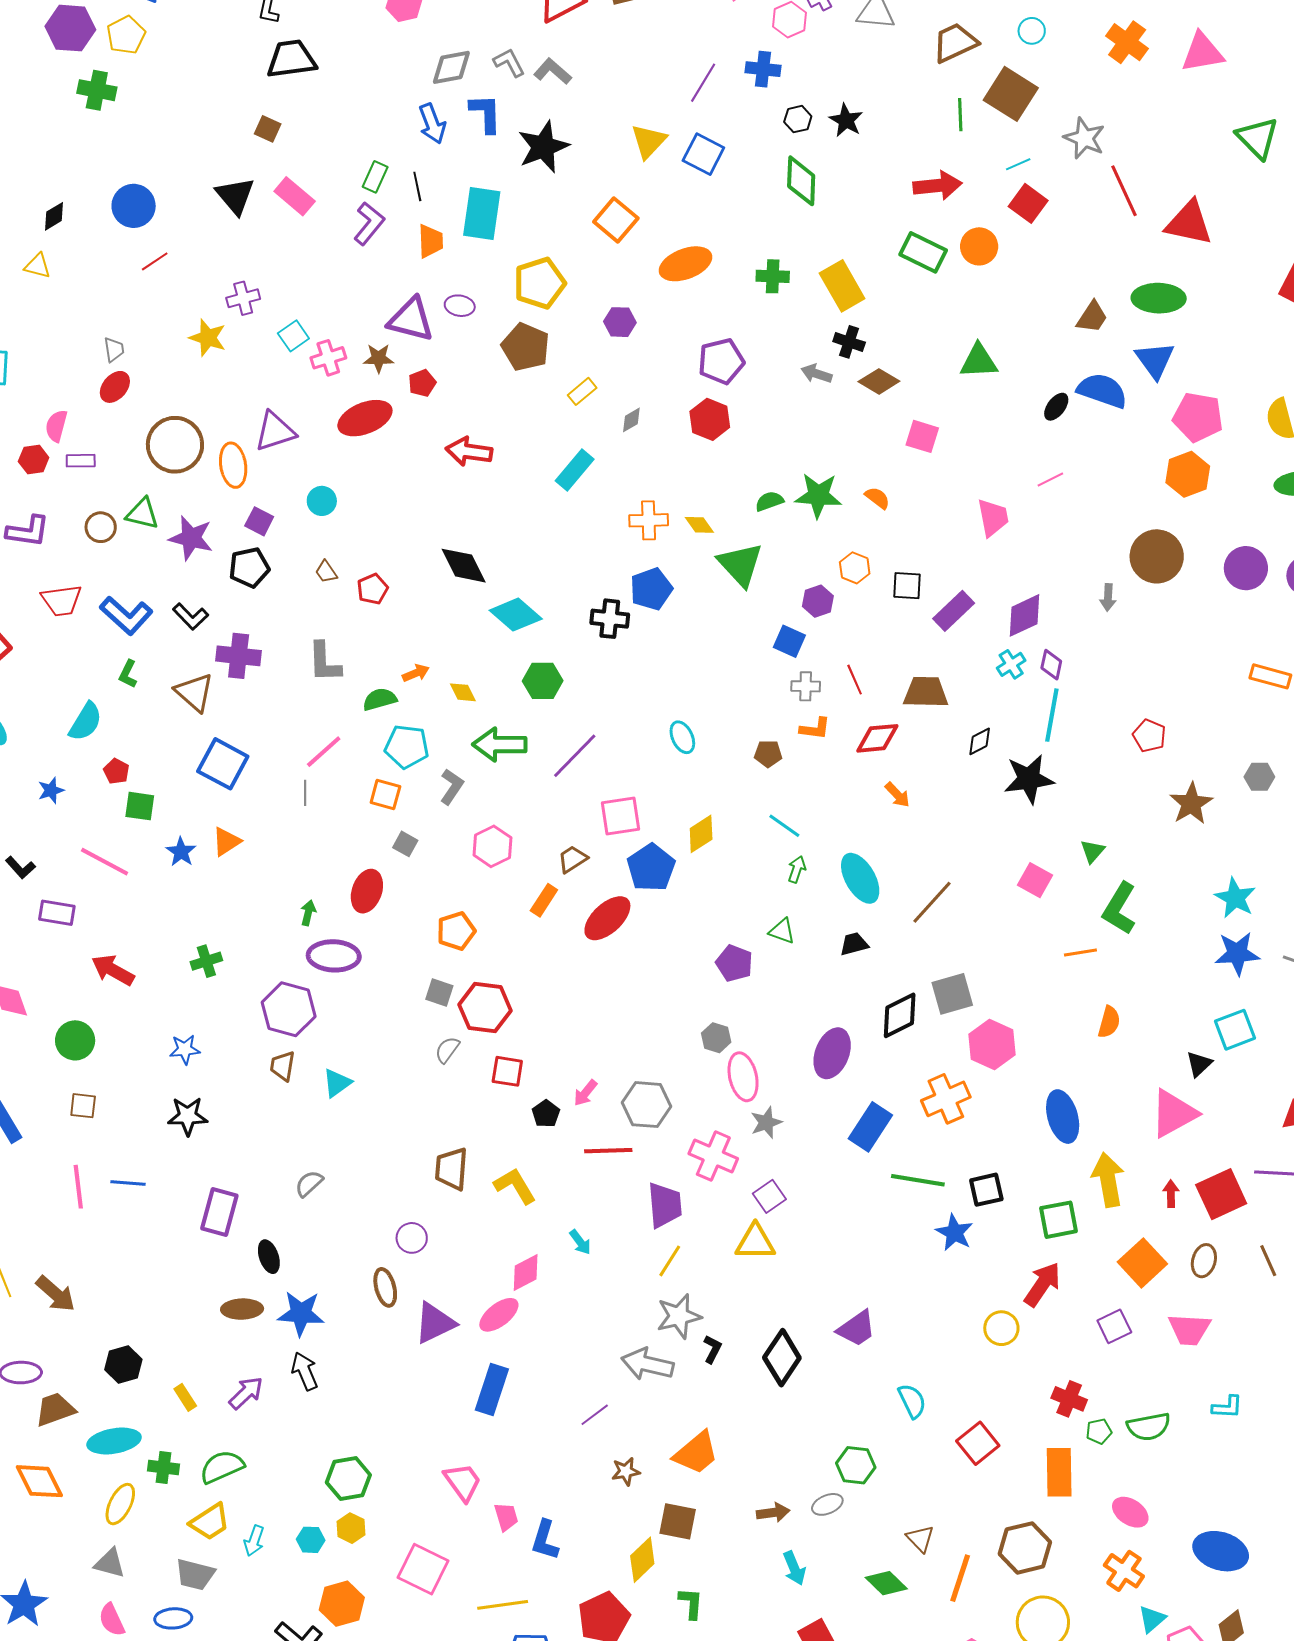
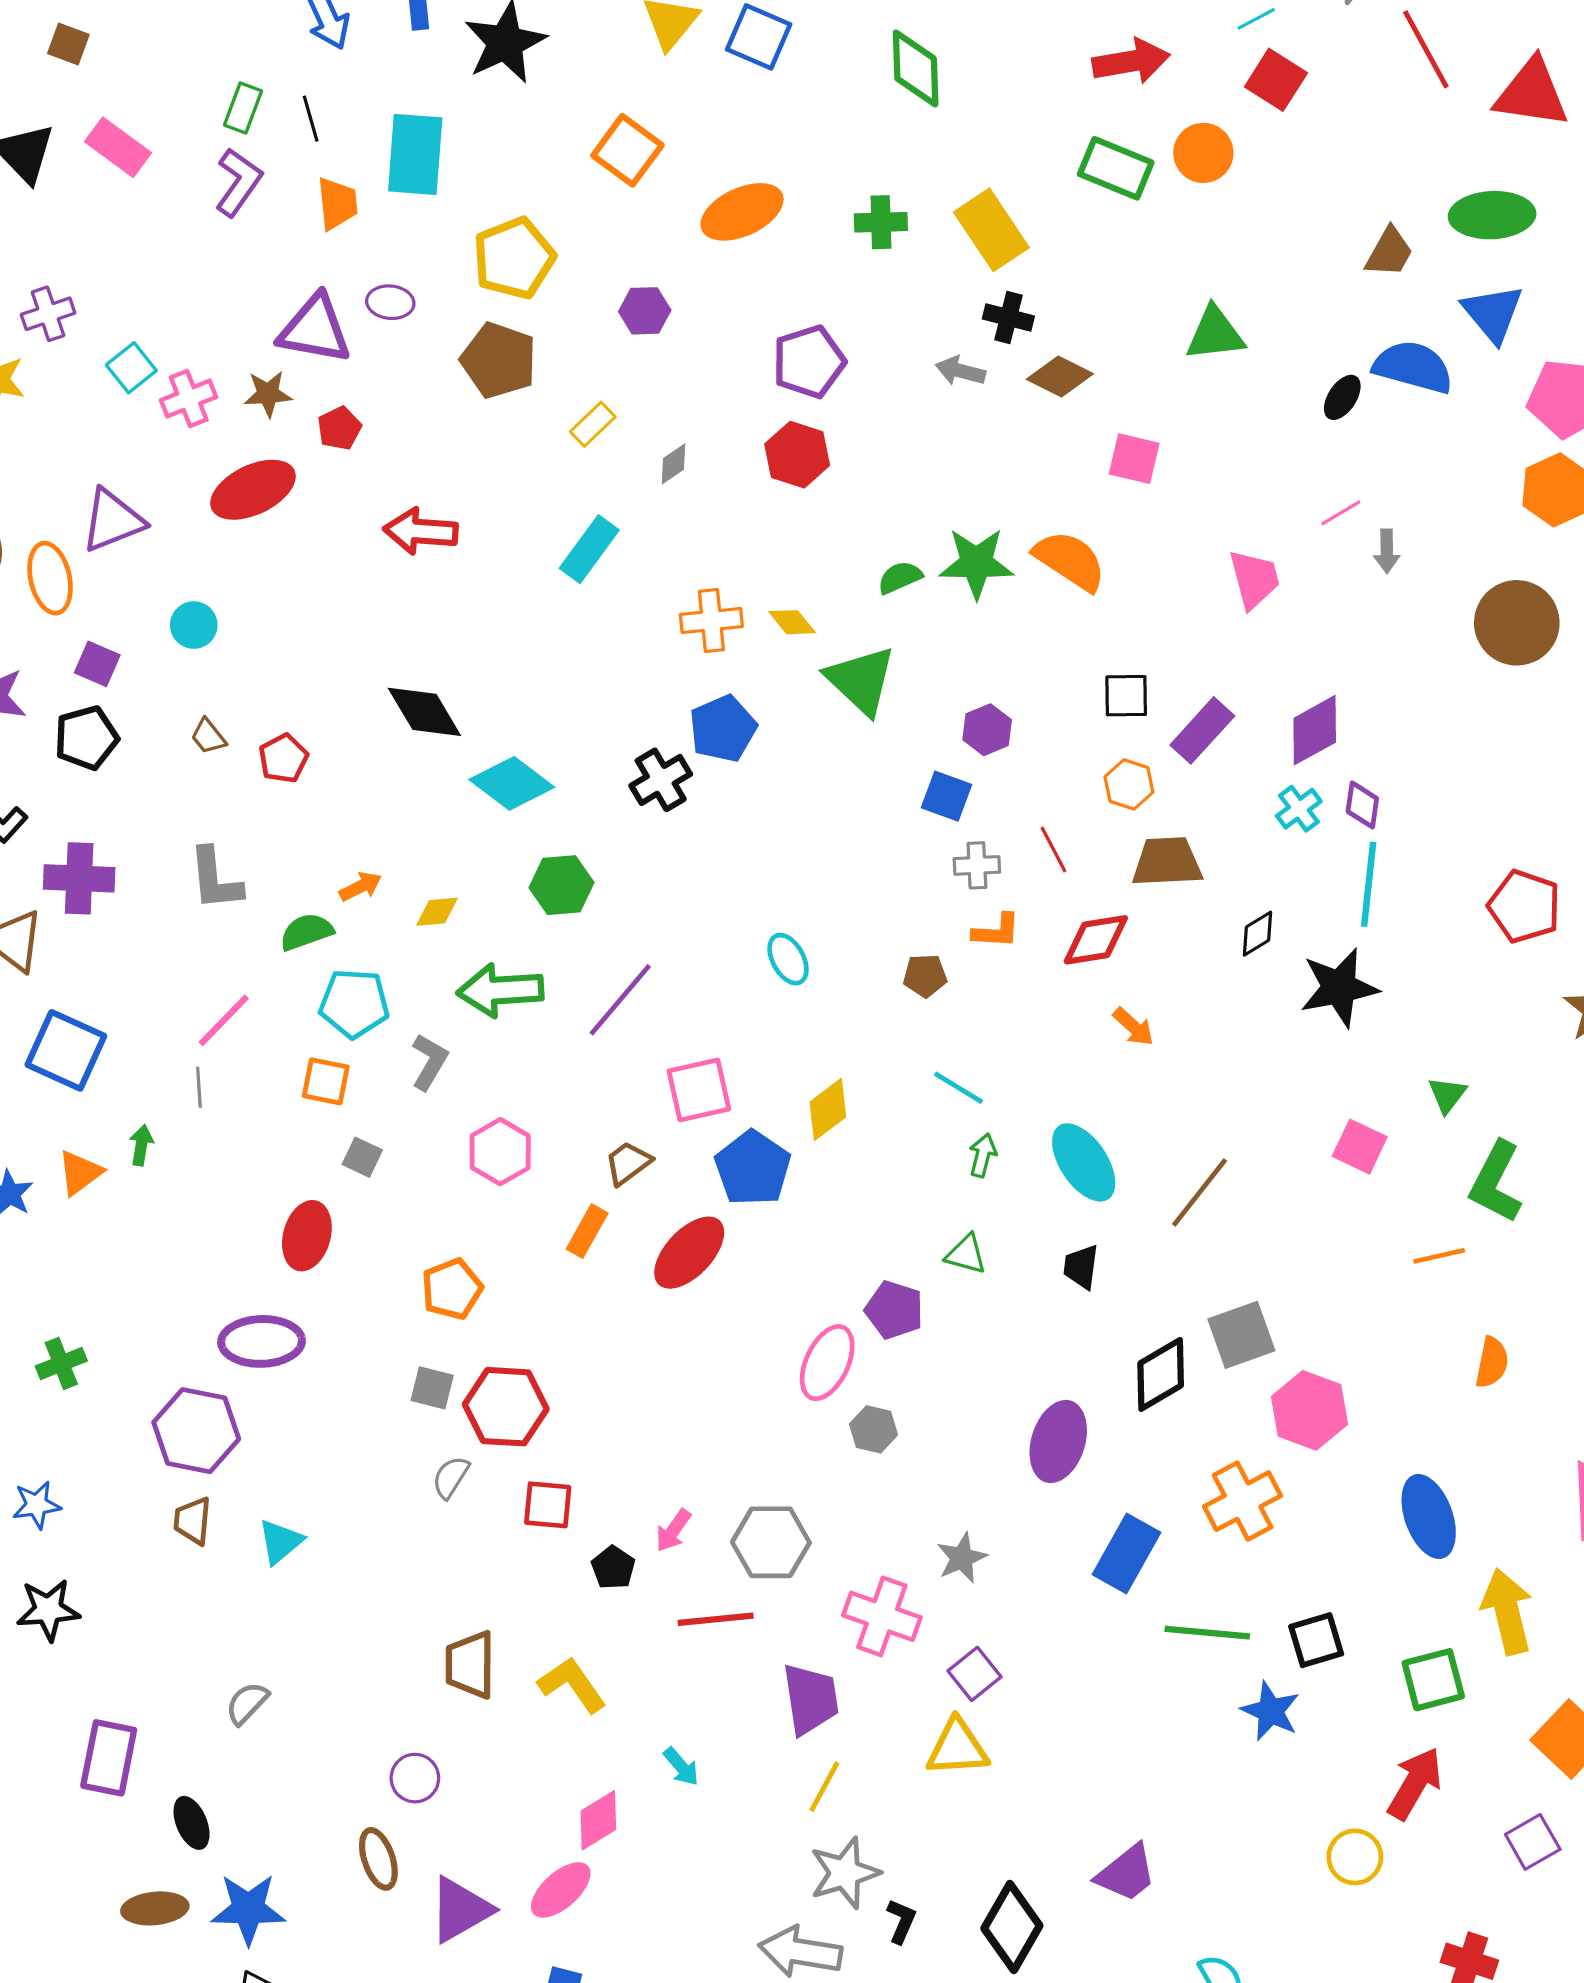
orange semicircle: (877, 498) -> (1070, 561), size x1.8
orange hexagon: (855, 568) -> (1129, 784), moved
gray arrow: (1108, 597) -> (1387, 551), moved
black cross: (610, 619) -> (661, 780), turned -33
yellow diamond: (463, 692) -> (437, 912), turned -64
red pentagon: (1149, 736) -> (1524, 906), size x1.4
green arrow: (308, 913) -> (141, 1145), moved
black trapezoid: (854, 944) -> (1081, 1267), turned -64
pink ellipse: (743, 1077) -> (827, 1363), moved, turned 42

